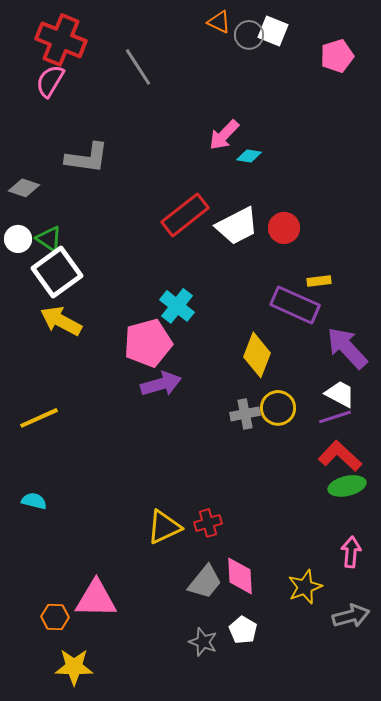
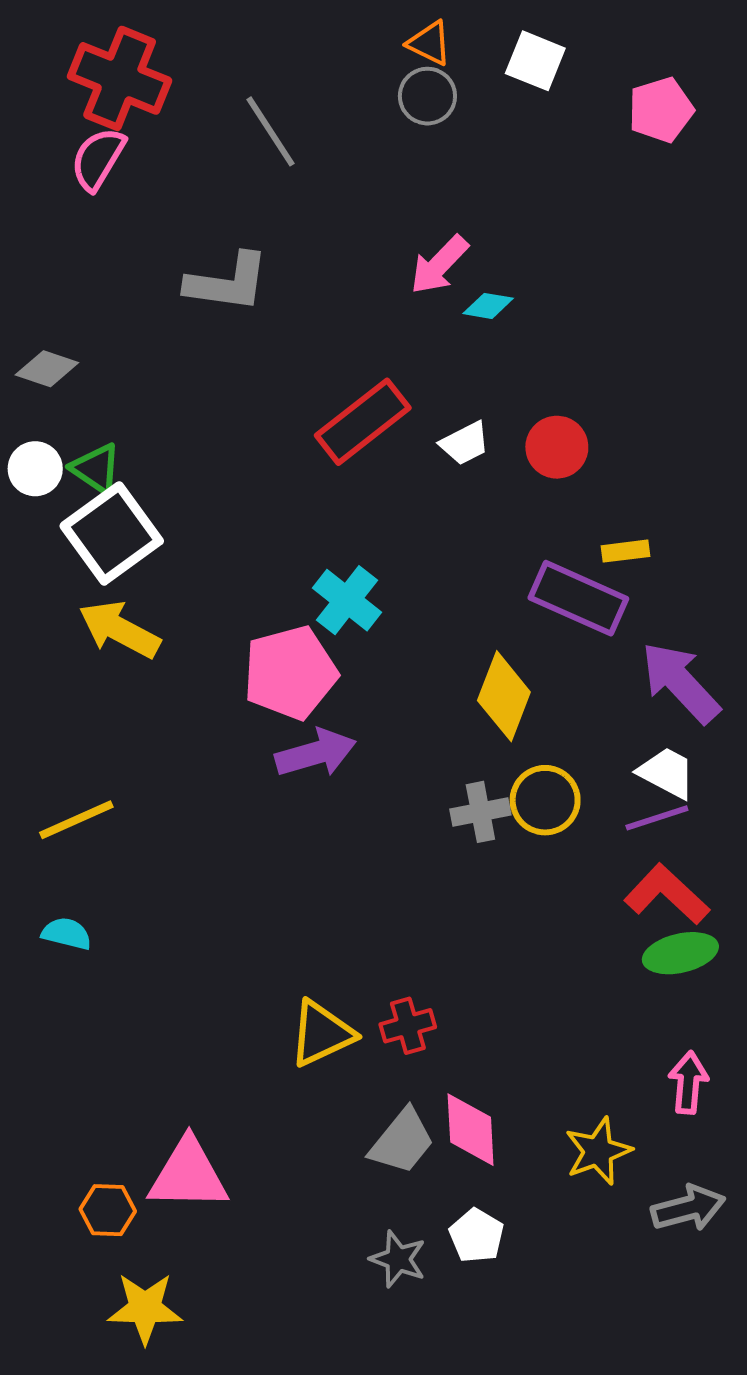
gray circle: (249, 35) -> (427, 96), moved
gray L-shape: (87, 158) -> (227, 282), moved
white trapezoid: (237, 226) -> (465, 443), size x0.6
cyan semicircle: (34, 501) -> (67, 934), moved

